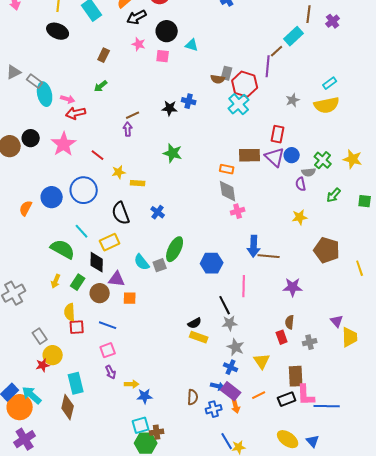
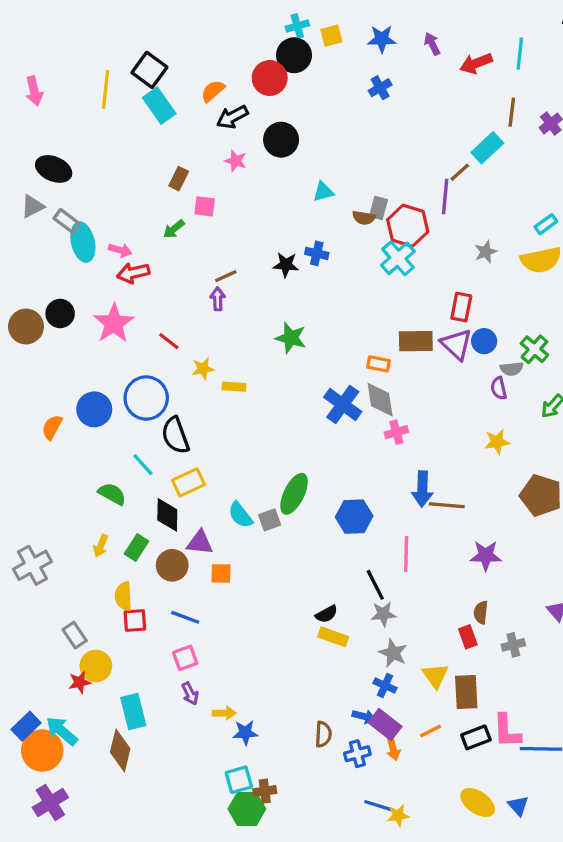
black ellipse: (58, 31) -> (54, 169), moved
cyan triangle: (192, 45) -> (323, 192), moved, turned -32
pink square: (163, 56) -> (205, 206), moved
blue cross: (158, 212) -> (343, 404), moved, size x1.6
black semicircle: (121, 213) -> (175, 435), moved
green semicircle: (63, 249) -> (112, 494), size x0.7
brown rectangle: (296, 376) -> (466, 692), moved
blue line: (227, 441) -> (378, 806), turned -42

